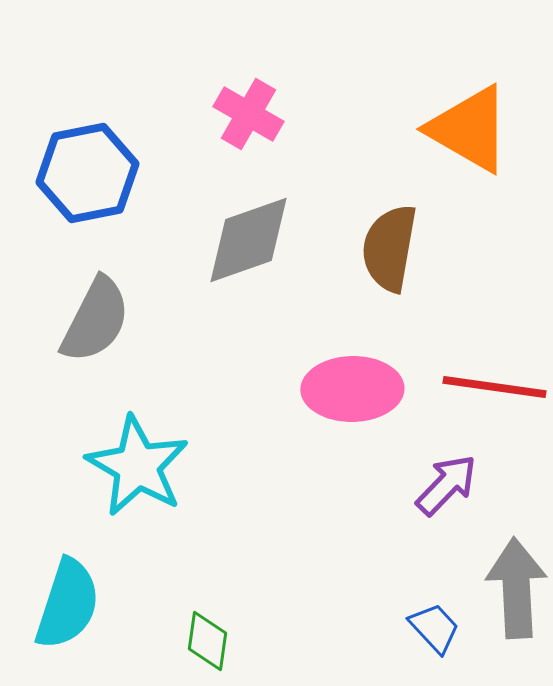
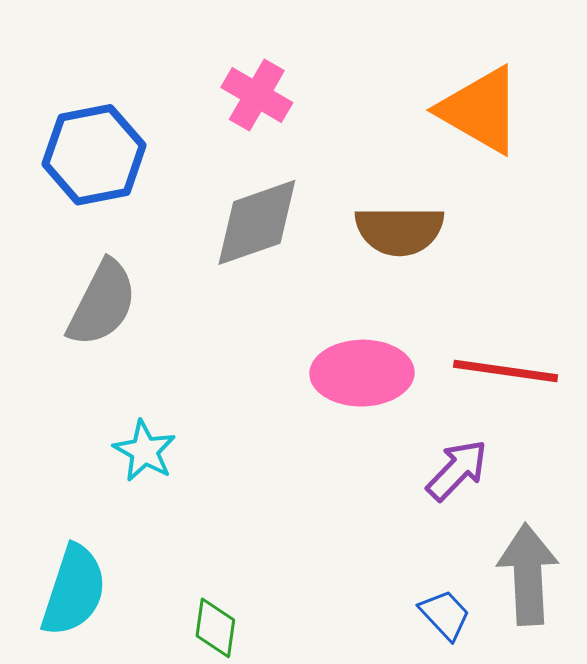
brown semicircle: (389, 248) -> (399, 230), turned -100
cyan star: (137, 466) -> (145, 451), size x0.6

